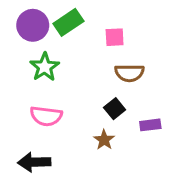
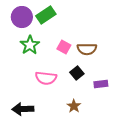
pink square: (115, 37) -> (64, 47), moved, turned 32
pink semicircle: (46, 116) -> (46, 78), moved
brown star: (104, 140) -> (74, 106), moved

